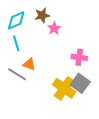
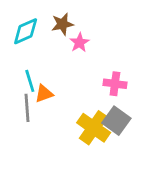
cyan line: (16, 43) -> (30, 81), moved
orange triangle: (29, 64) -> (44, 94), turned -40
gray line: (17, 74) -> (27, 108), turned 54

